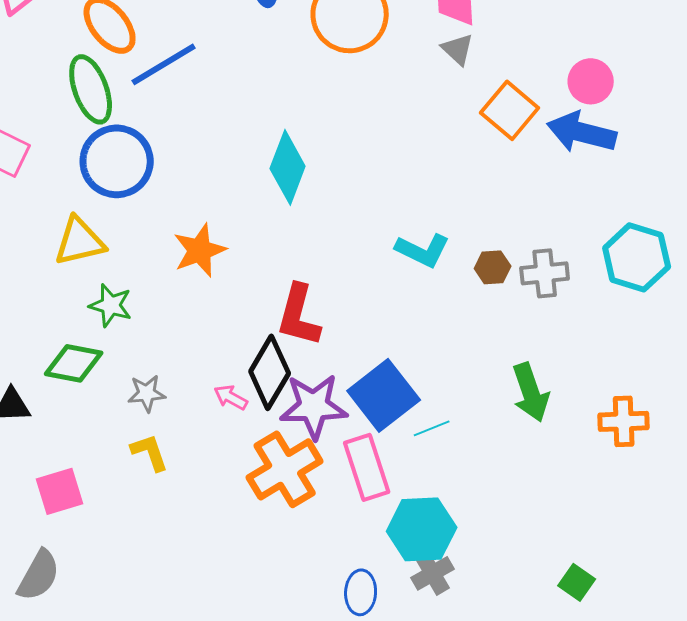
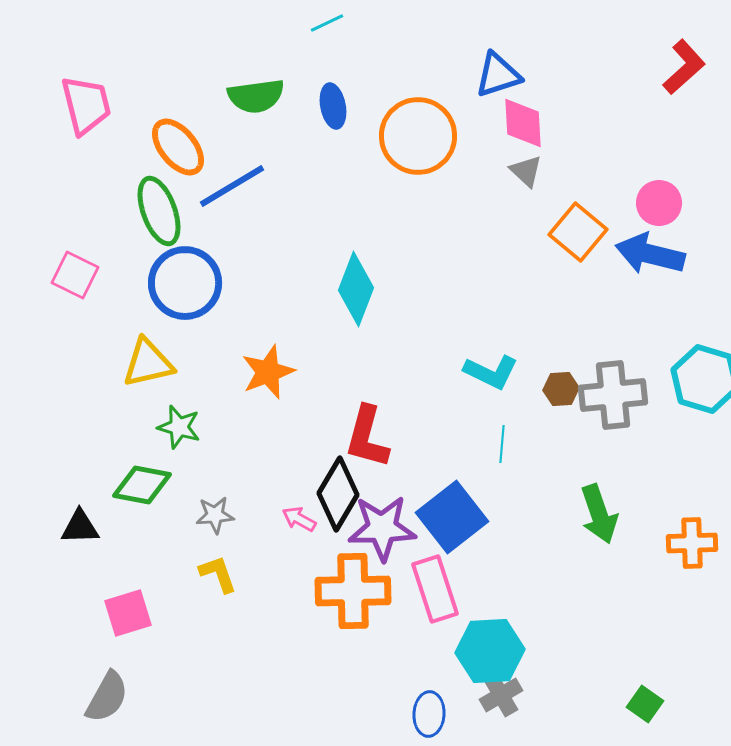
gray cross: (545, 273) -> (613, 395), size x1.4
cyan line: (432, 428) -> (502, 444), moved, turned -63
orange cross: (285, 469) -> (353, 591), turned 30

